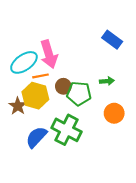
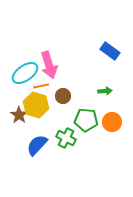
green pentagon: (79, 94) -> (86, 120), moved
green cross: (66, 130) -> (66, 138), size x0.7

